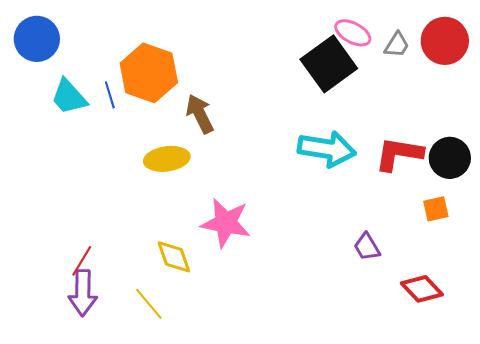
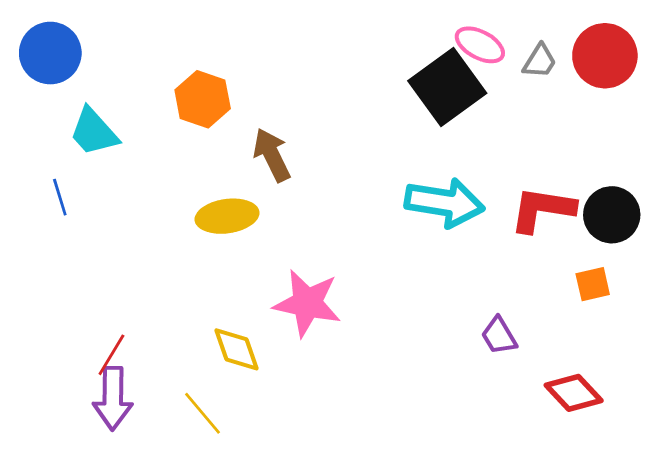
orange hexagon: (149, 73) -> (203, 99), size x0.7
blue line: (110, 95) -> (60, 197), moved

